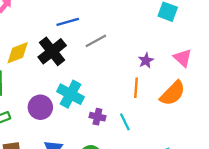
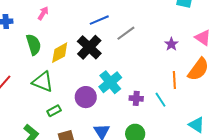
orange line: (136, 88) -> (174, 80), moved
cyan cross: (70, 94) -> (110, 82), turned 30

